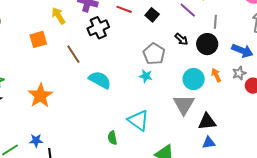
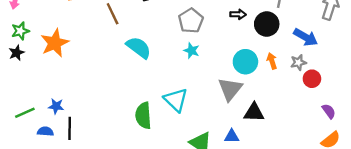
black arrow: (181, 39) -> (238, 14), turned -48
gray pentagon: (154, 54) -> (191, 21), moved
orange star: (40, 96) -> (55, 43), moved
green semicircle: (112, 138) -> (143, 116), size x1.6
blue triangle: (209, 143) -> (232, 136), moved

